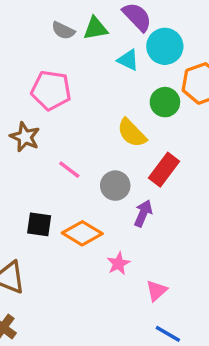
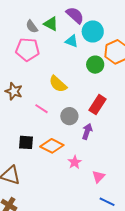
green triangle: (95, 28) -> (51, 24), turned 42
gray semicircle: (63, 31) -> (32, 27), turned 32
pink pentagon: (51, 90) -> (27, 49), moved
yellow semicircle: (132, 133) -> (58, 84), moved

